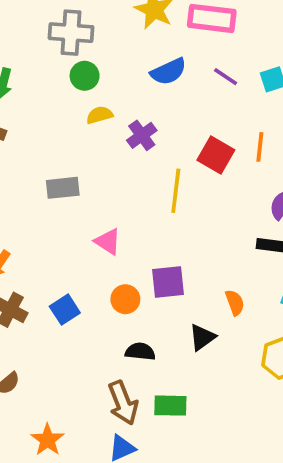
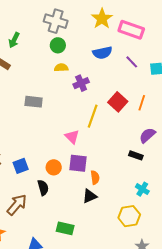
pink triangle: (108, 242) -> (72, 137), moved
orange semicircle: (235, 303) -> (95, 177), moved
black semicircle: (140, 352) -> (43, 188), moved, turned 56
brown arrow: (123, 403) -> (17, 205), moved, turned -130

